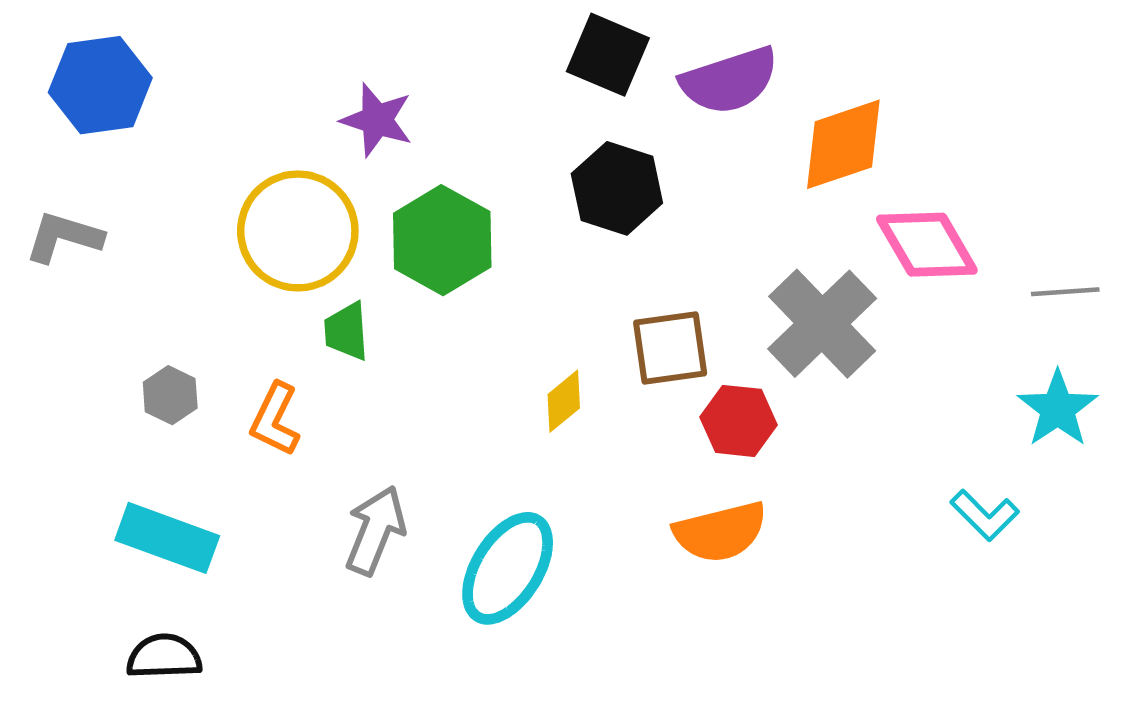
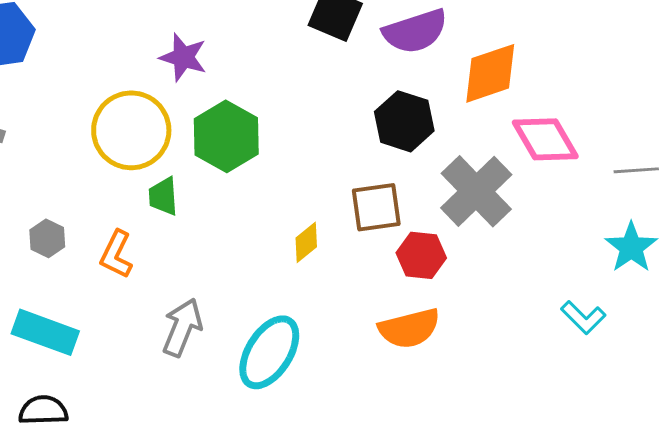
black hexagon: (617, 188) -> (404, 121), moved

